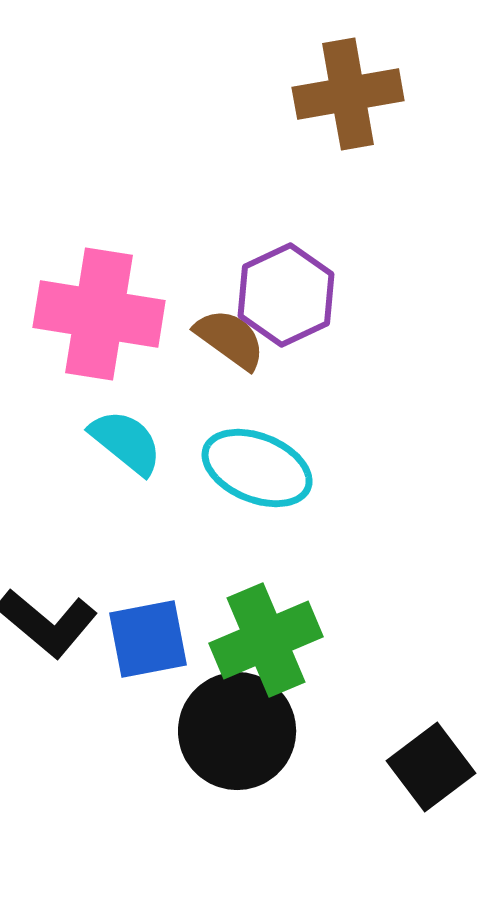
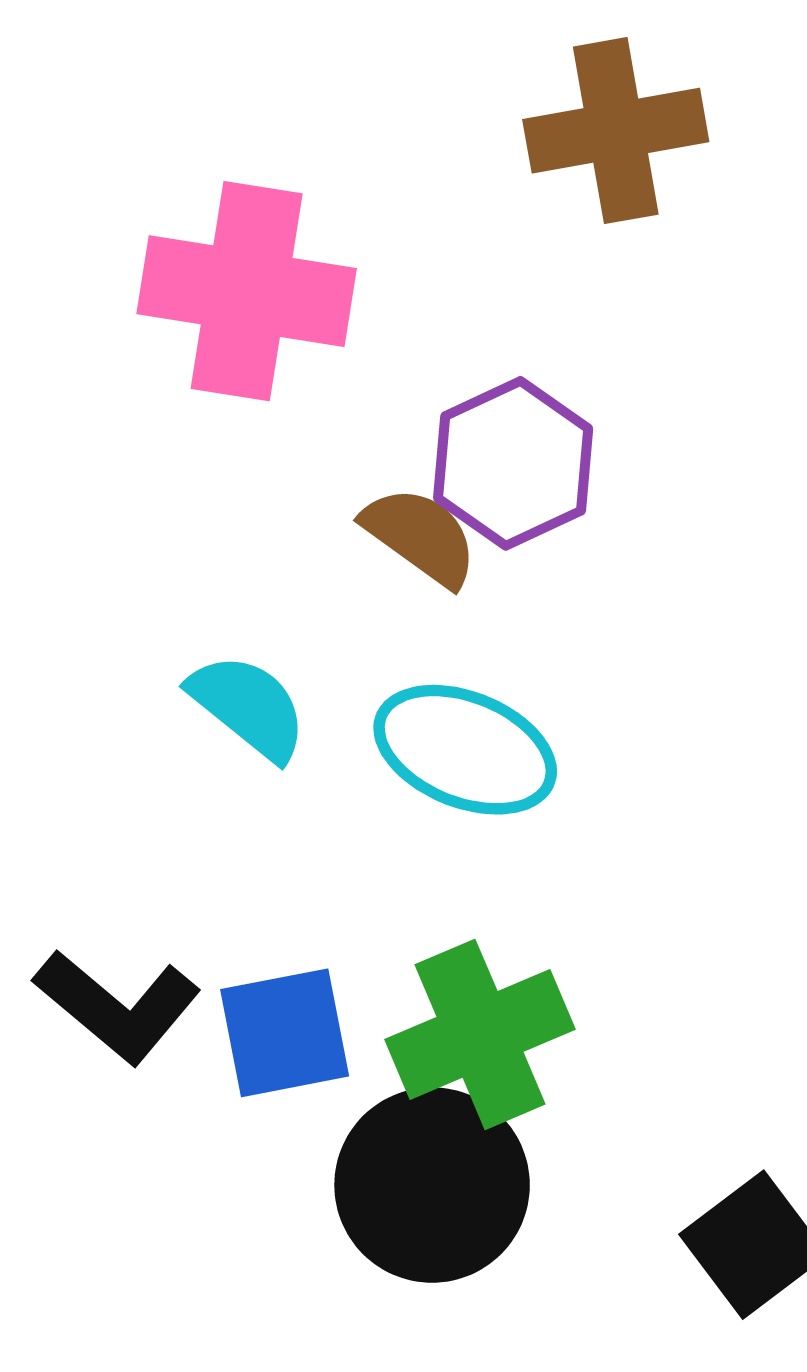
pink cross: (99, 314) -> (247, 291), moved

